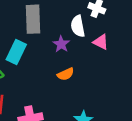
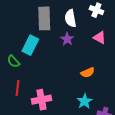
white semicircle: (78, 26) -> (70, 18), moved
orange semicircle: (66, 74) -> (88, 72), moved

